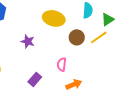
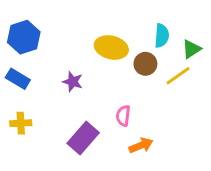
brown circle: (77, 37) -> (145, 64), moved
purple rectangle: (35, 79) -> (83, 138), size x1.5

